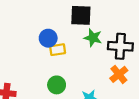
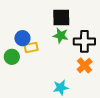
black square: (81, 15) -> (61, 18), moved
green circle: (57, 85) -> (12, 57), moved

